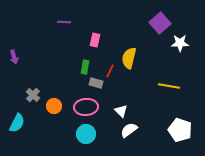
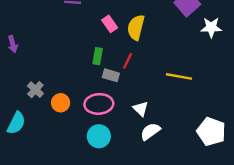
pink rectangle: (95, 40) -> (110, 24), turned -48
yellow semicircle: (129, 58) -> (136, 27), moved
yellow line: (169, 86) -> (179, 76), moved

